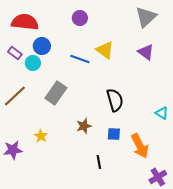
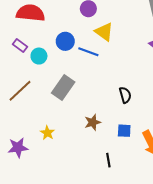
blue circle: (42, 46) -> (65, 41), moved
yellow triangle: (105, 50) -> (104, 32), moved
black semicircle: (115, 100) -> (125, 95), size x0.7

